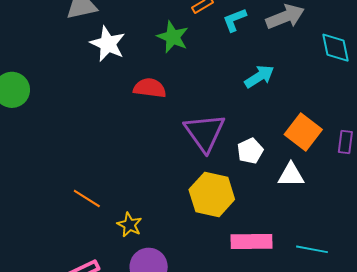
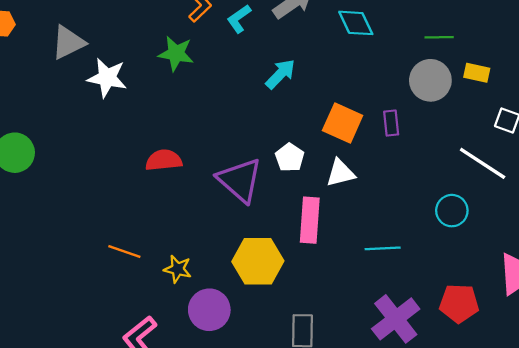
red semicircle: (150, 88) -> (164, 160), moved
purple triangle: (205, 133) -> (240, 180), moved
yellow hexagon: (212, 194) -> (258, 261), moved
pink rectangle: (251, 241) -> (310, 220), moved, turned -72

